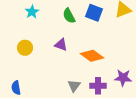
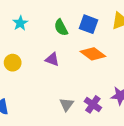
orange diamond: (92, 56) -> (93, 54), moved
purple cross: (98, 86) -> (93, 104), turned 35

